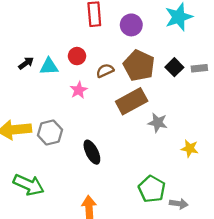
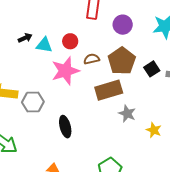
pink star: (79, 90) -> (65, 71), size x1.8
yellow star: (190, 148) -> (154, 130), moved

